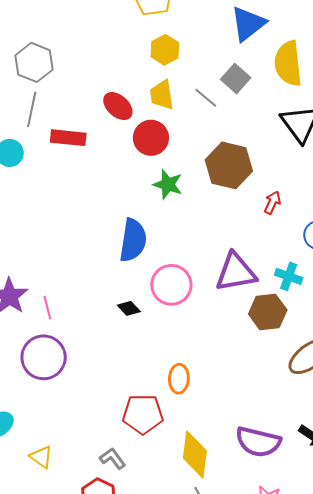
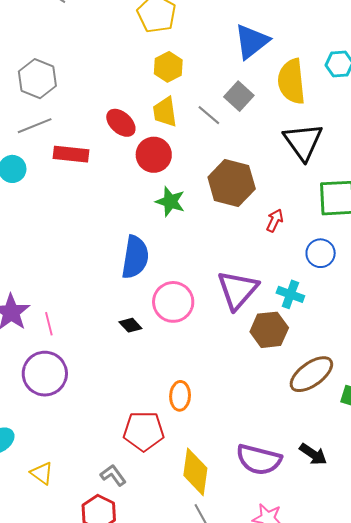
gray line: (32, 110) -> (35, 126), turned 56
purple triangle: (236, 272) -> (238, 290), turned -39

